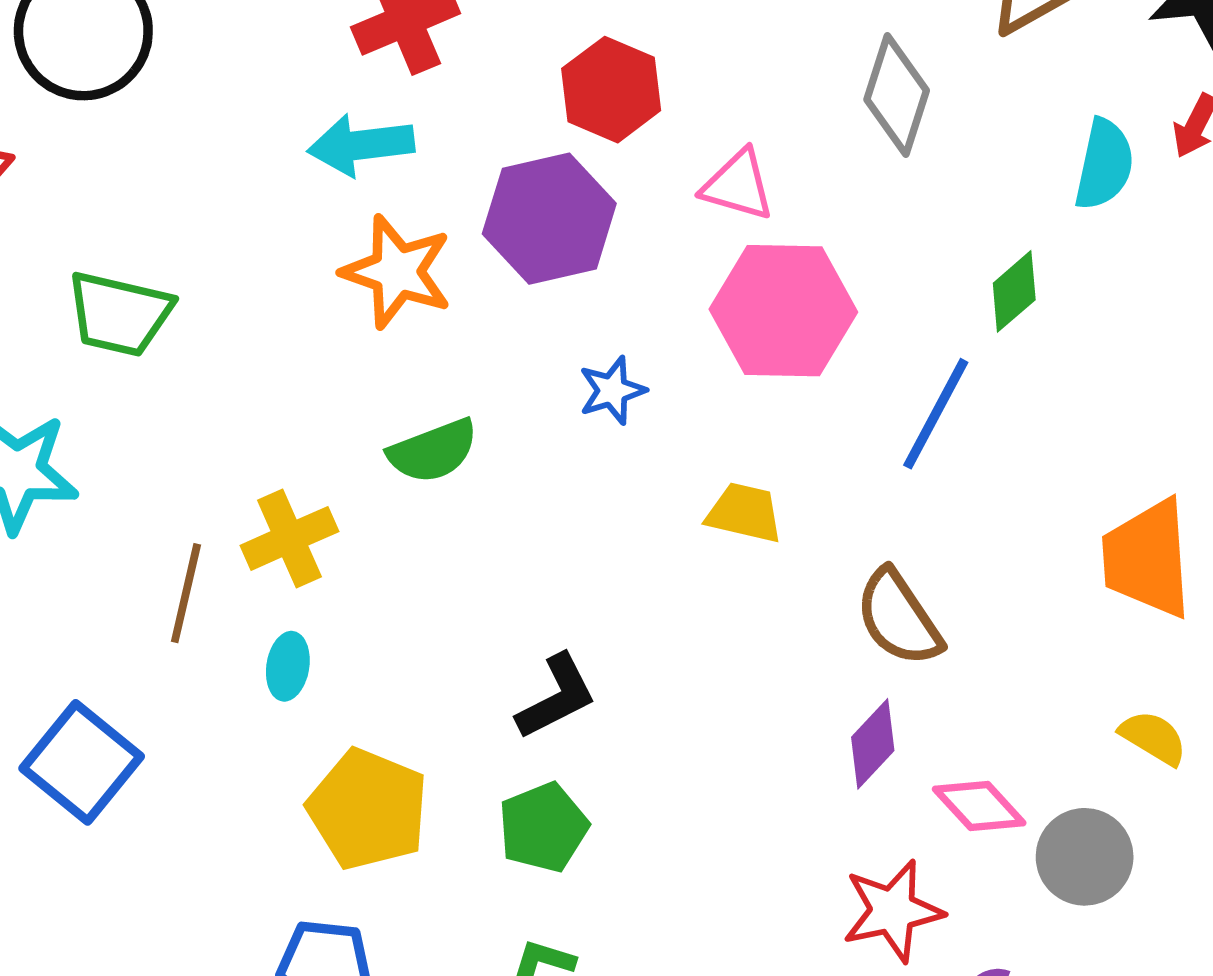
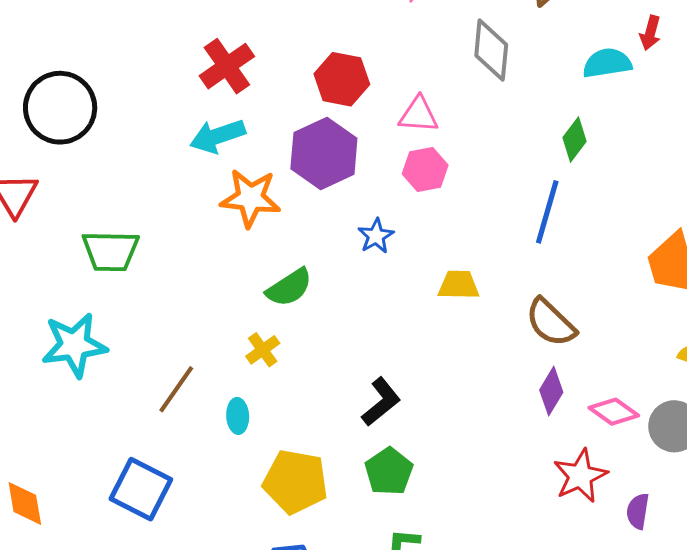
cyan semicircle: (1104, 164) -> (607, 63), turned -99
pink hexagon: (783, 311) -> (425, 169), moved, size x0.6
yellow cross: (289, 538) -> (263, 350), moved, size x0.7
brown line: (186, 593) -> (176, 389), turned 34

